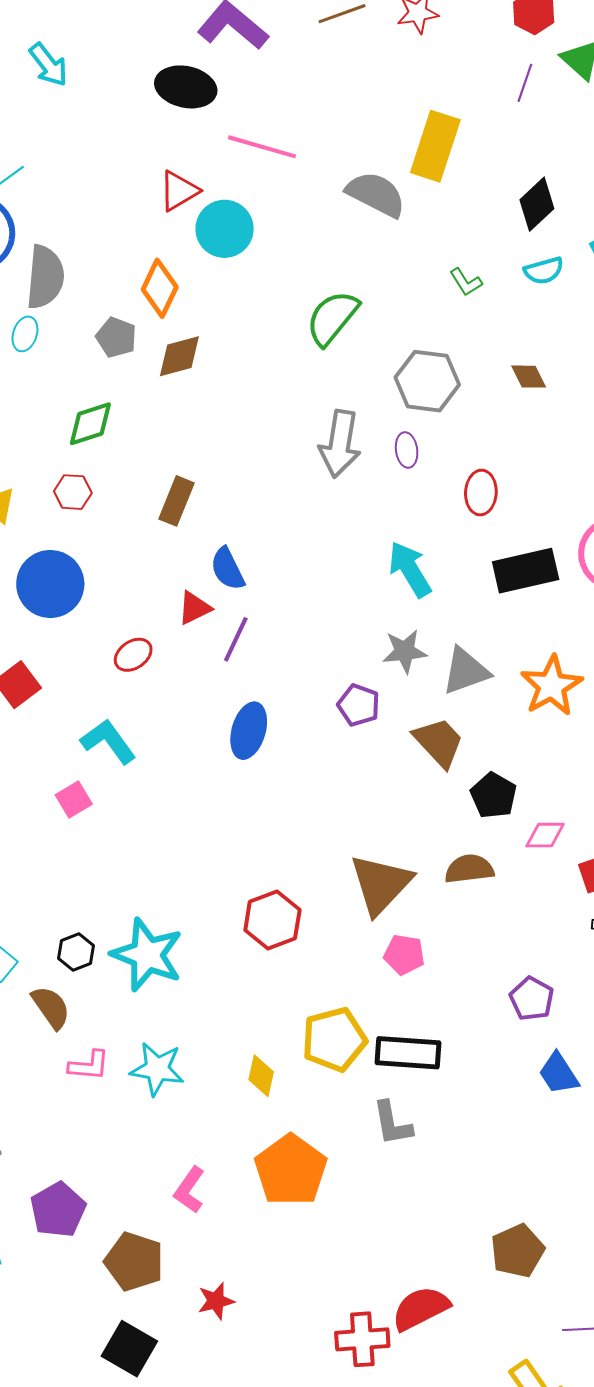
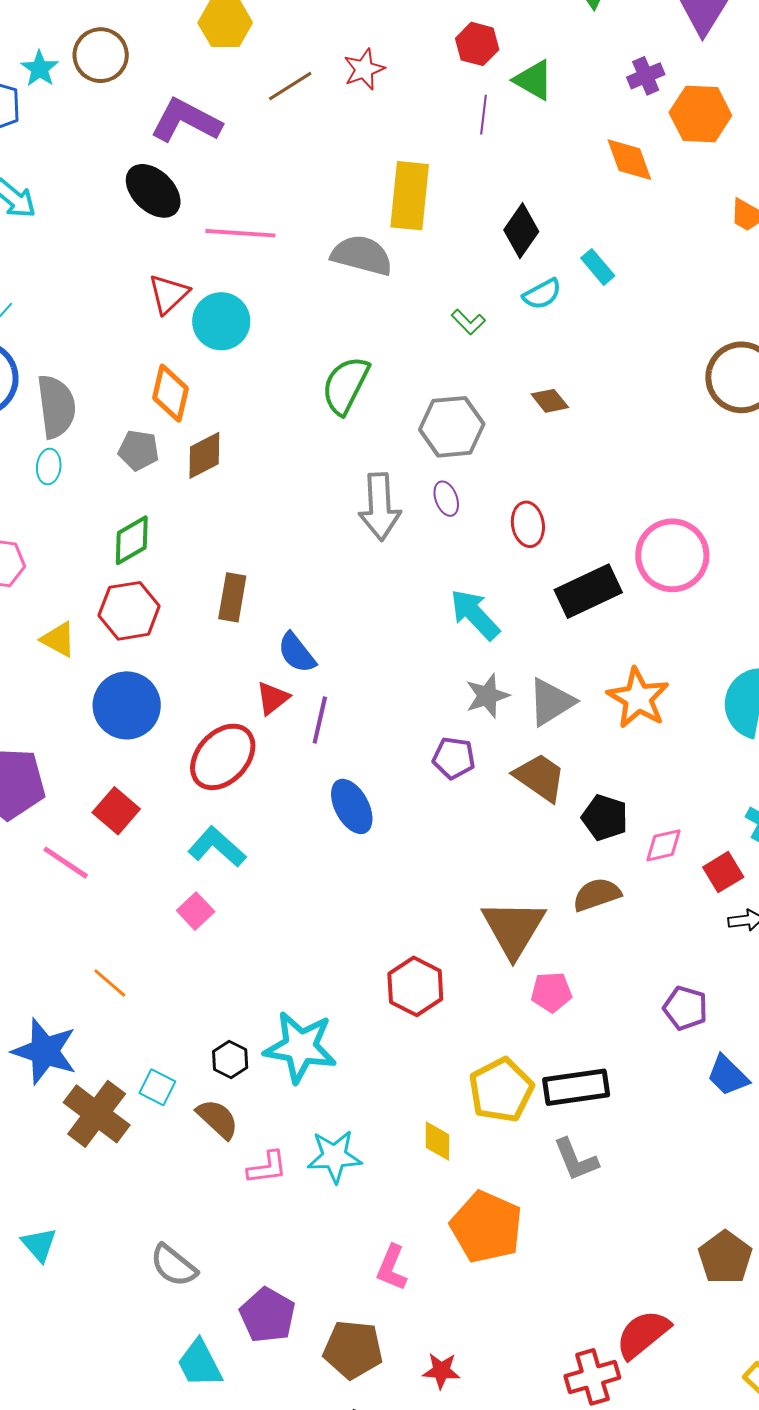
black ellipse: (186, 87) -> (153, 191), turned 44
red hexagon: (73, 492) -> (129, 611), size x1.6
red ellipse: (133, 655) -> (223, 757), size x1.8
blue ellipse: (249, 731) -> (352, 806), turned -32
red star: (216, 1301) -> (441, 1371), turned 30

